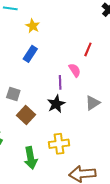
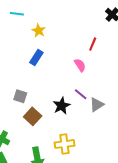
red line: (88, 49) -> (93, 44), moved
pink semicircle: (75, 70) -> (80, 65), moved
purple line: (60, 82) -> (81, 94), moved, turned -48

